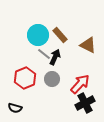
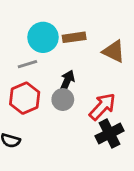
brown rectangle: (60, 35) -> (74, 37), turned -56
gray line: (44, 54) -> (27, 64), moved, turned -56
black arrow: (55, 57) -> (67, 81), moved

